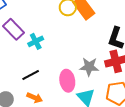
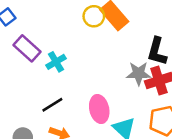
gray star: (89, 67) -> (139, 73), moved

